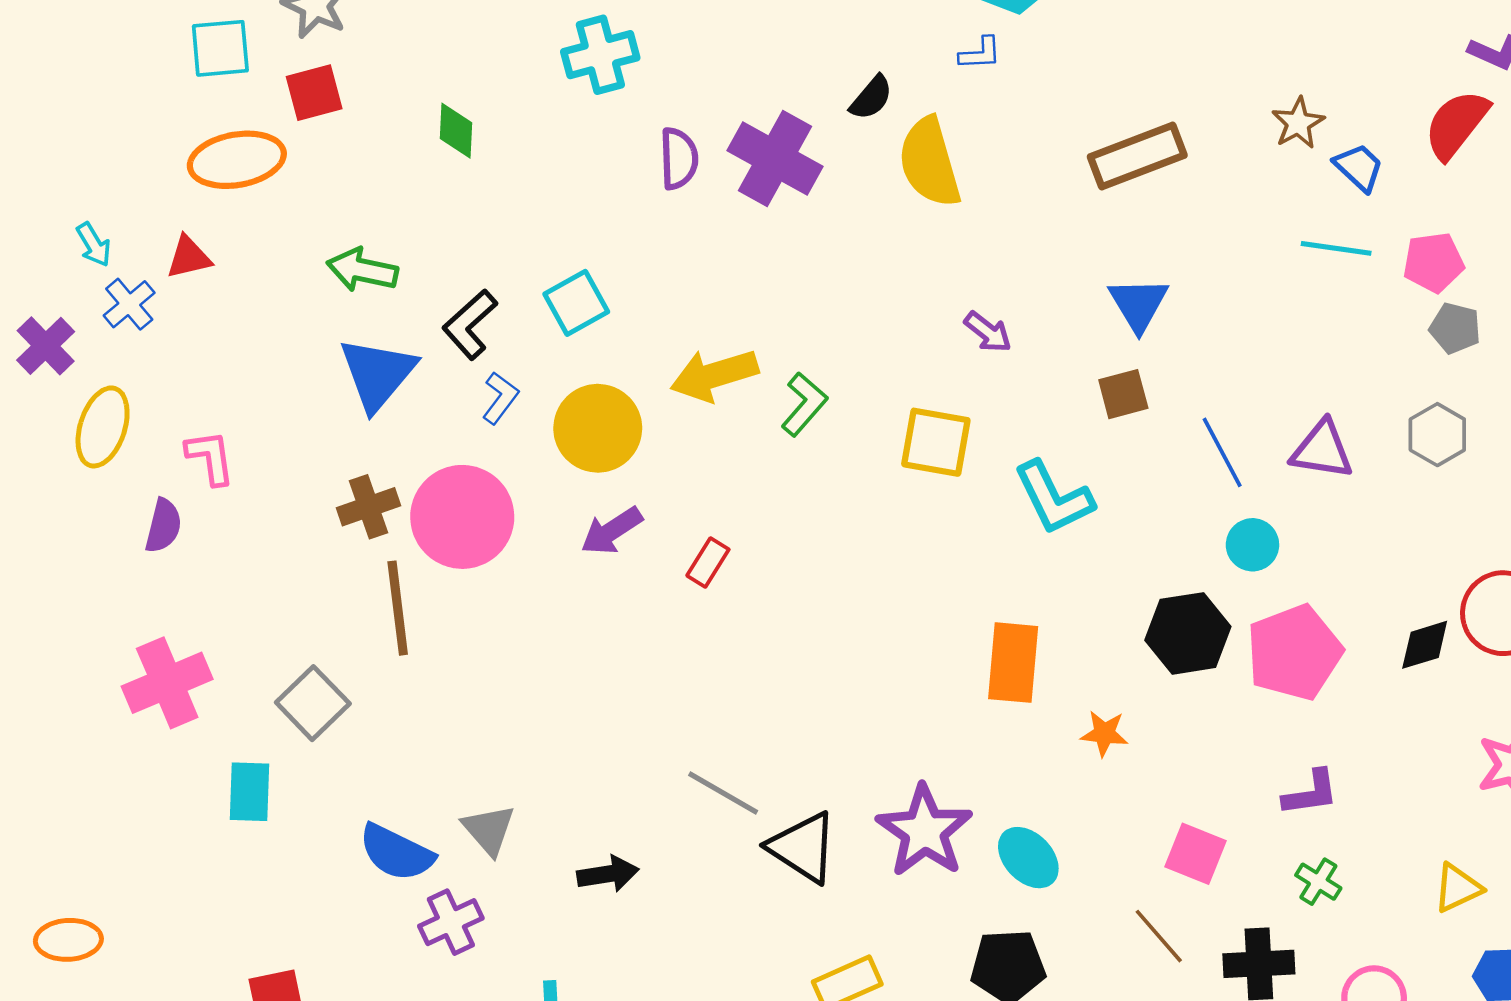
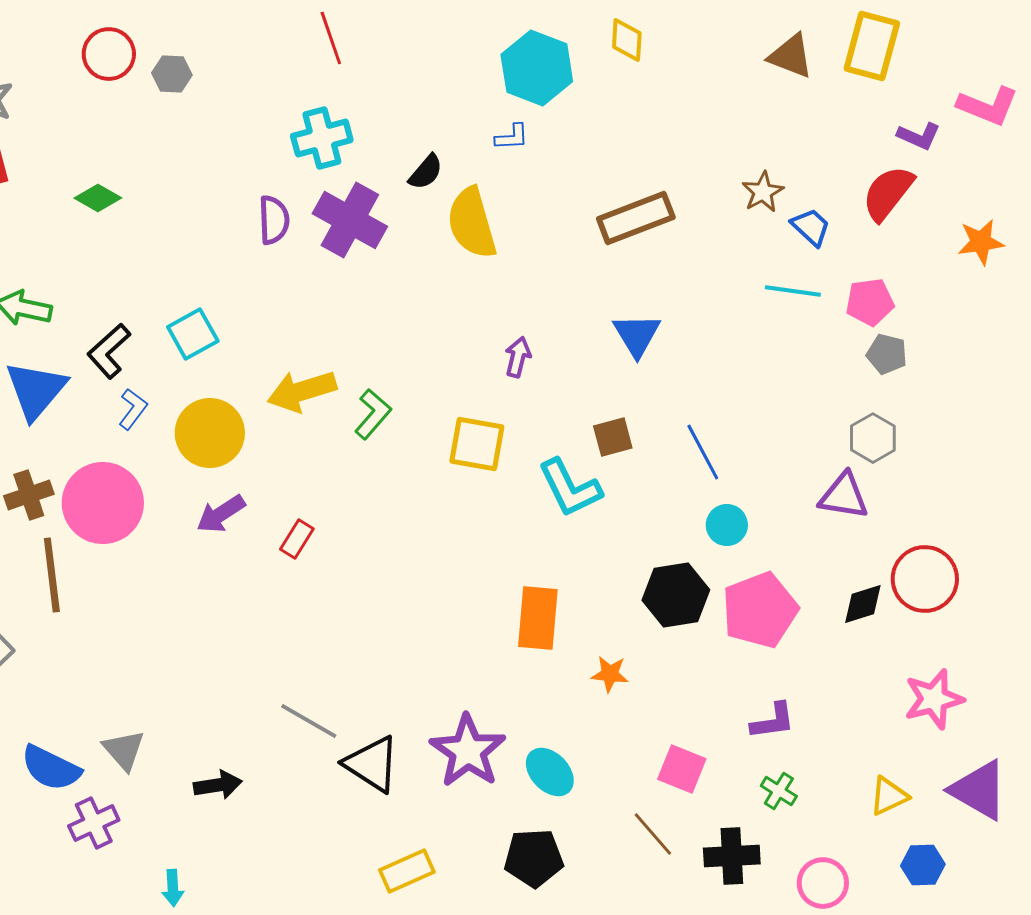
cyan cross: (600, 55) -> (322, 138), moved
green diamond: (456, 131) -> (98, 198), turned -63
purple arrow: (988, 332) -> (518, 357), turned -114
brown square: (1123, 394) -> (613, 437), moved
purple triangle: (1322, 450) -> (844, 496), moved

